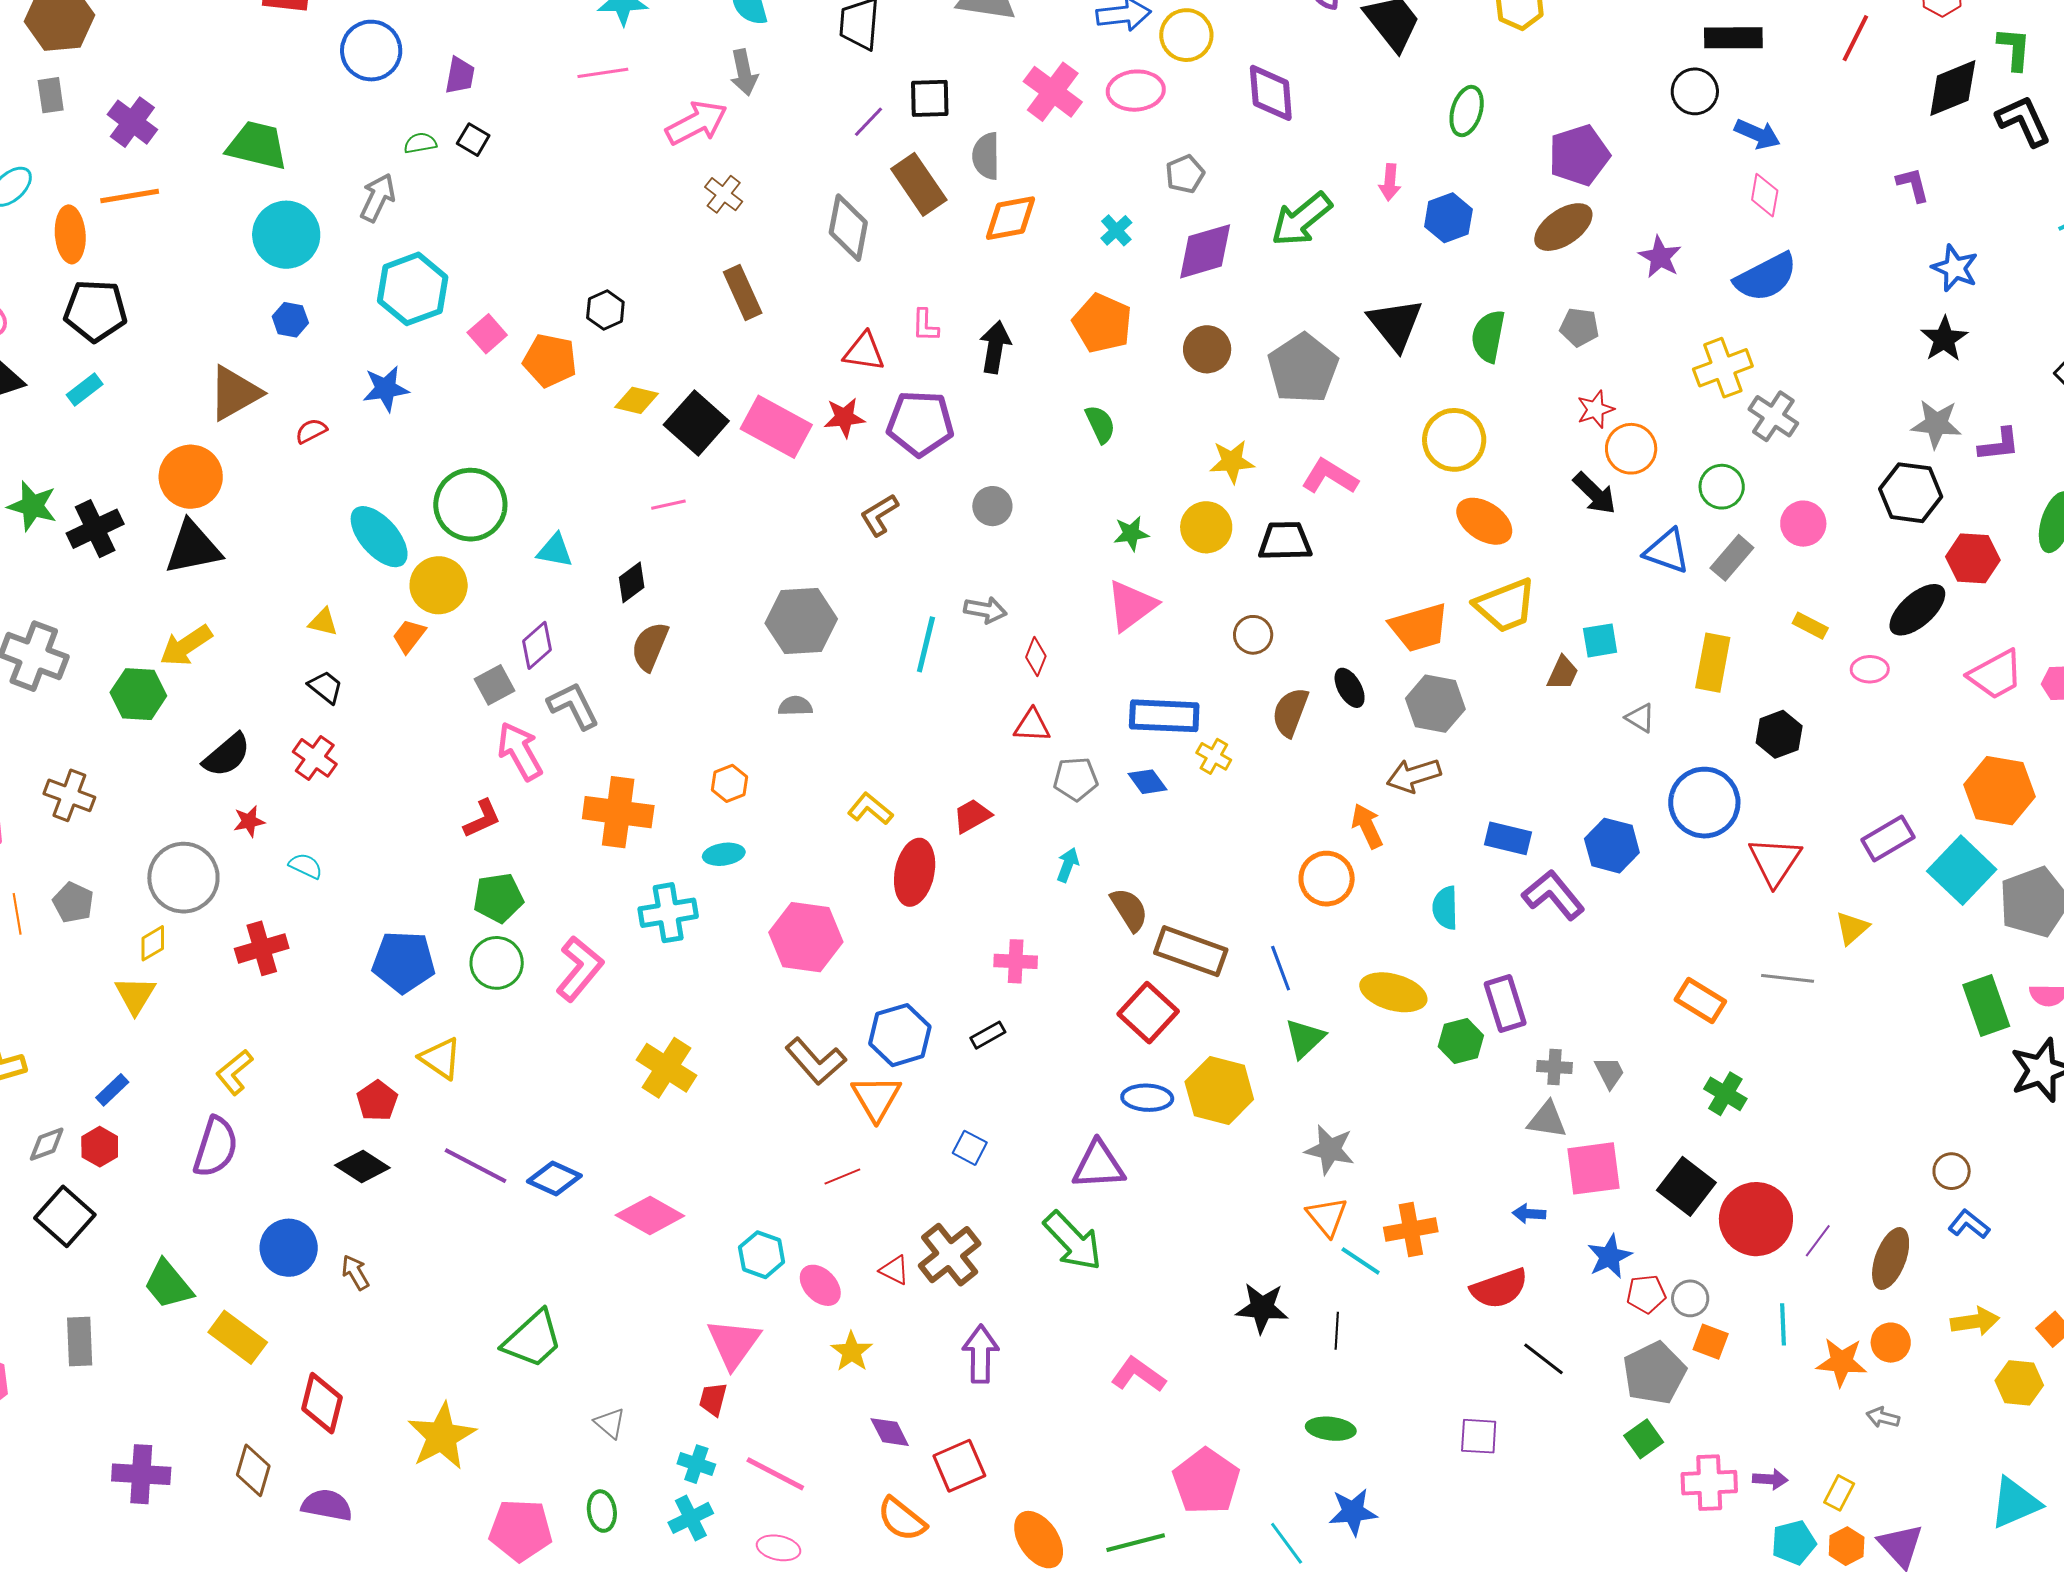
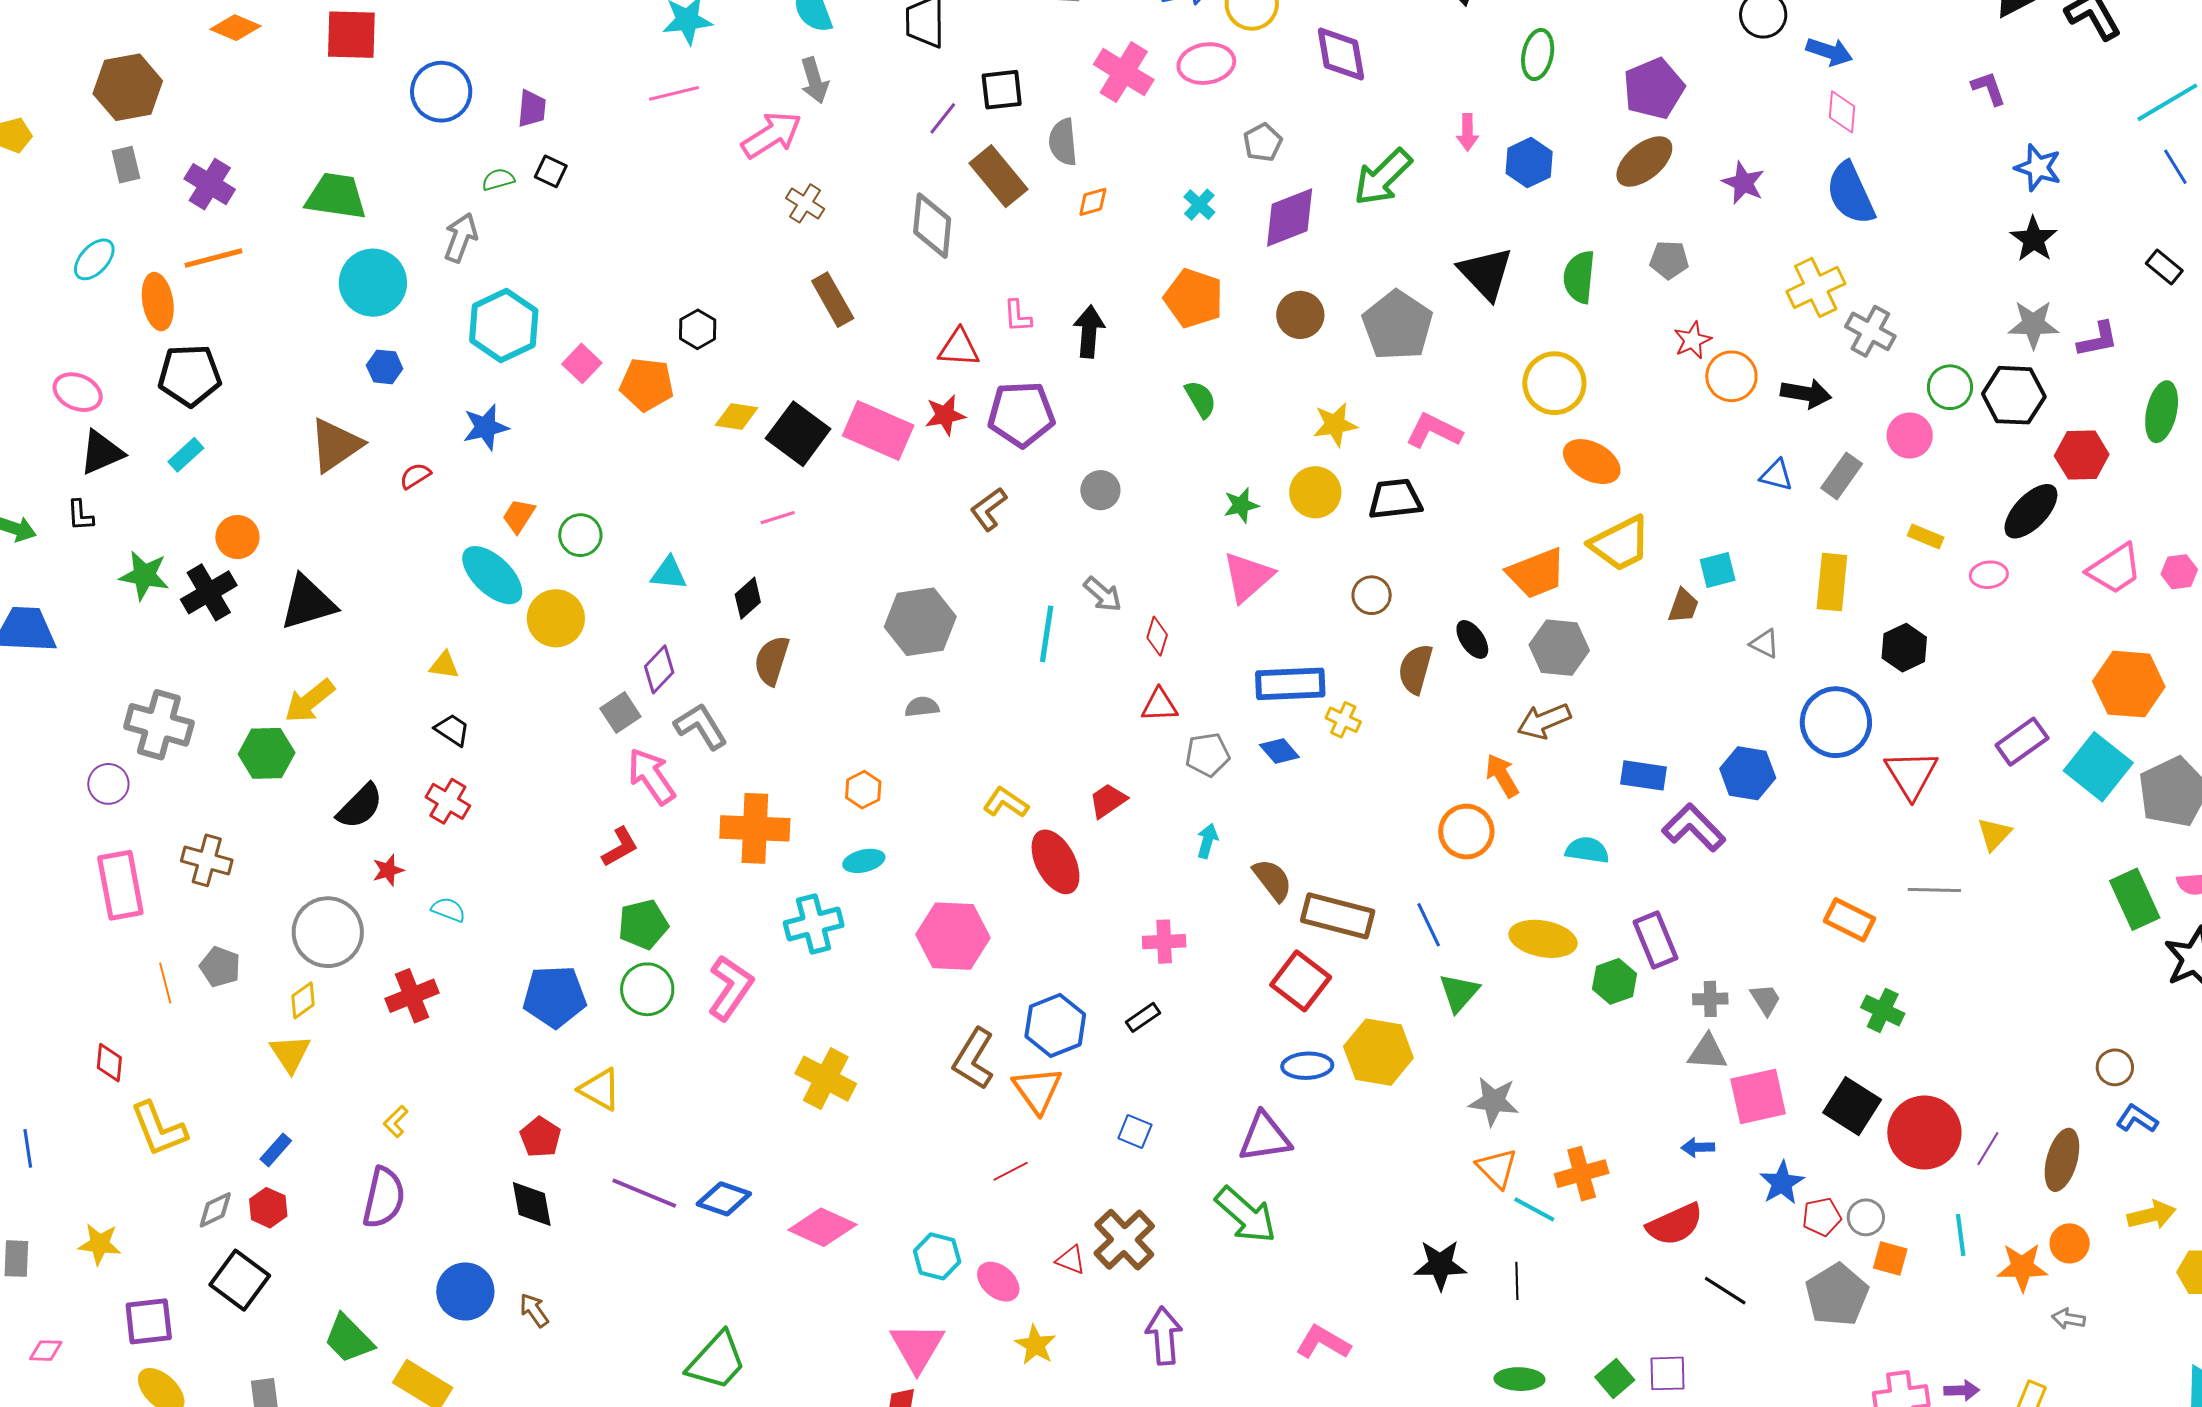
orange diamond: (1010, 218) -> (1093, 202), size x0.6
blue semicircle: (1766, 277) -> (1850, 193), turned 98
orange circle: (191, 477) -> (237, 537), moved, size x0.7
green circle: (1722, 487) -> (1950, 387), moved
black arrow: (1595, 493) -> (1806, 394), moved, turned -30
green circle: (470, 505) -> (580, 535), size x0.6
blue triangle: (1667, 551) -> (1776, 475), size x0.7
gray arrow: (985, 610) -> (1103, 594), turned 36
orange trapezoid: (409, 636) -> (519, 516), moved
red ellipse: (915, 872) -> (1055, 862), turned -34
cyan semicircle: (1445, 908) -> (1587, 850), turned 105
brown L-shape: (816, 1061) -> (974, 1059), turned 78
yellow L-shape: (234, 1072) -> (396, 1121), size x0.7
black diamond: (362, 1166) -> (532, 1204), turned 52
green square: (1644, 1439) -> (1615, 1379), moved

